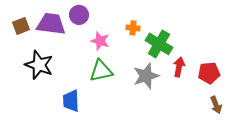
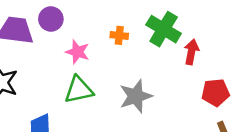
green cross: (159, 44) -> (164, 29), moved
red arrow: (179, 67) -> (191, 52), moved

